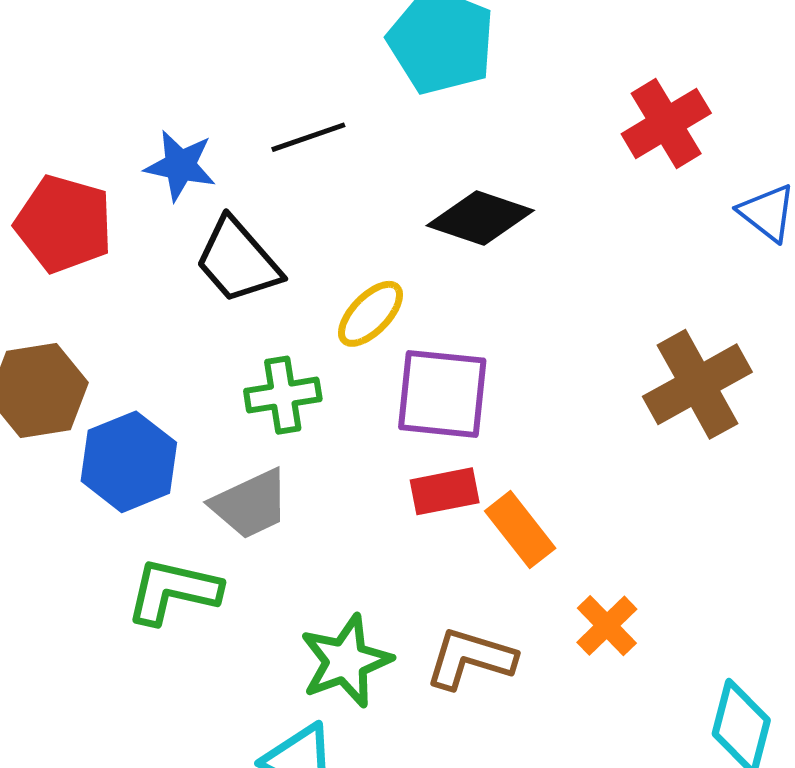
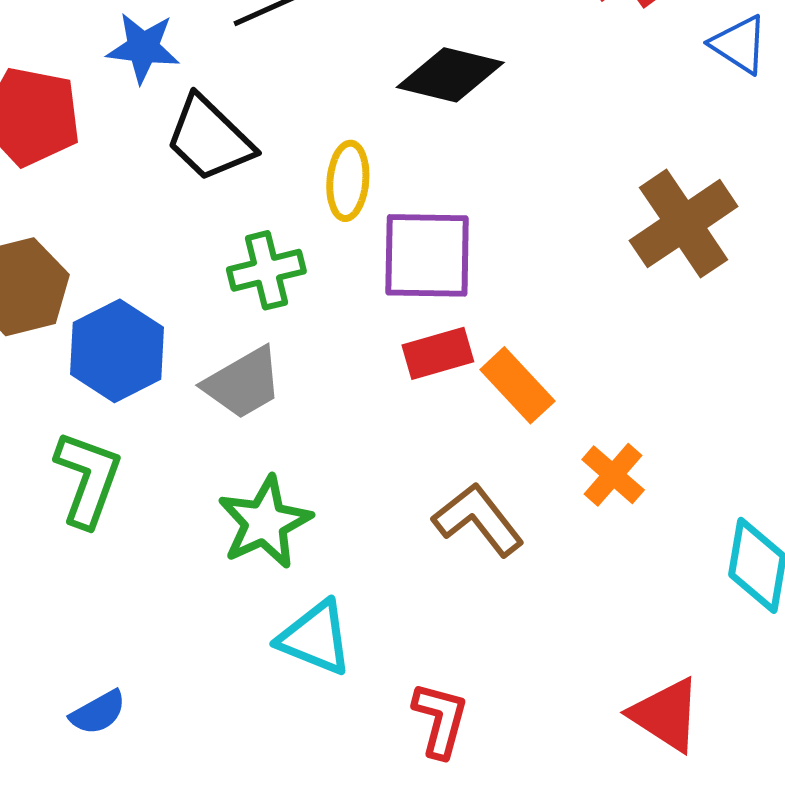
yellow ellipse: (371, 314) -> (348, 181), turned -34
green L-shape: (173, 591) -> (88, 479), moved, turned 102
brown L-shape: (470, 658) -> (478, 520), turned 40
green star: (346, 661) -> (265, 522), moved

